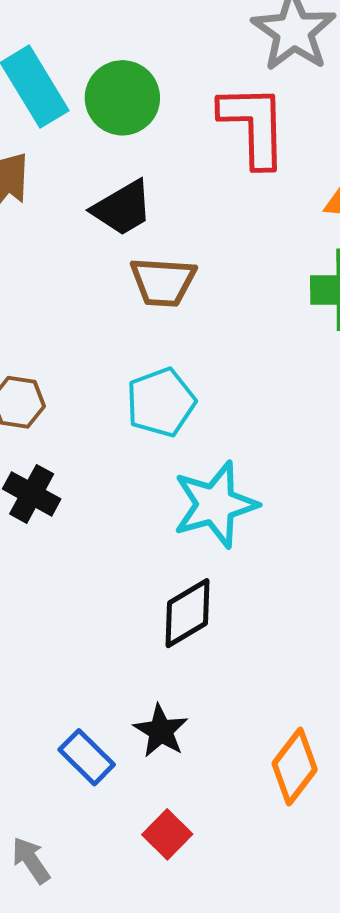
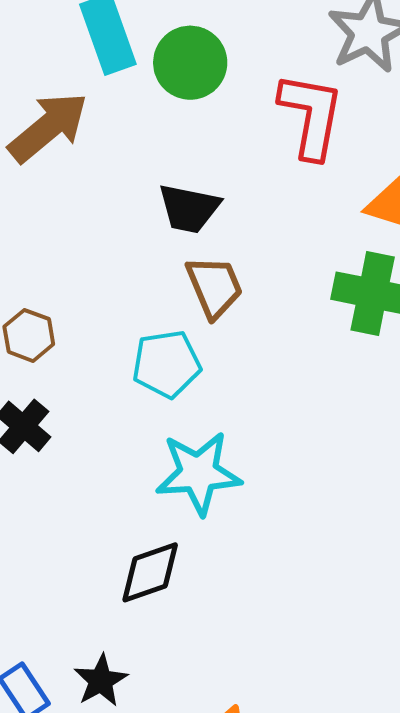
black trapezoid: (122, 208) -> (189, 208), moved, turned 30
brown trapezoid: (163, 282) -> (214, 287), moved, turned -128

